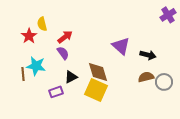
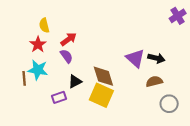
red star: (29, 36) -> (38, 44), moved
purple triangle: (121, 46) -> (135, 58), moved
gray circle: (164, 82) -> (169, 104), moved

